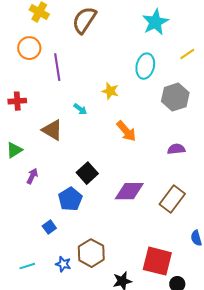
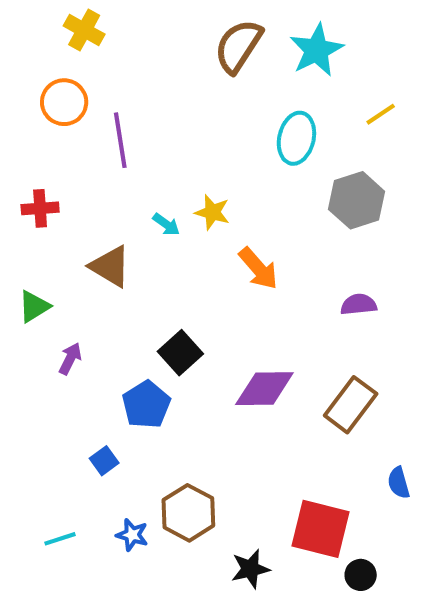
brown semicircle: (84, 20) -> (238, 46), moved
yellow star: (110, 91) -> (212, 212), moved

